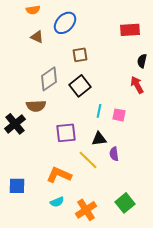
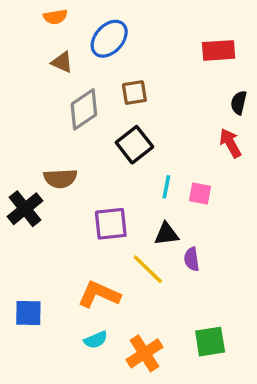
gray diamond: (49, 79) -> (84, 109), moved
green square: (125, 203) -> (210, 342), turned 30

